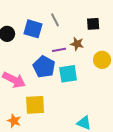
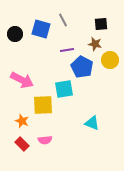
brown star: (77, 44) -> (95, 44), moved
blue pentagon: (44, 67) -> (82, 67), moved
cyan square: (68, 74) -> (64, 89), moved

